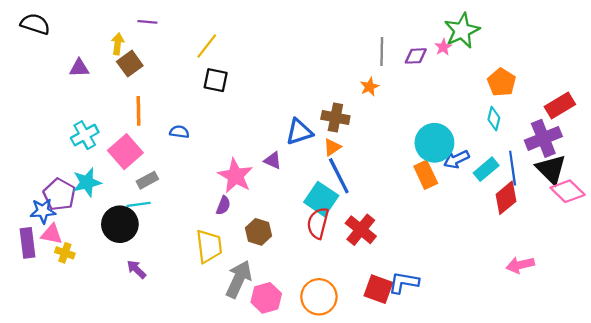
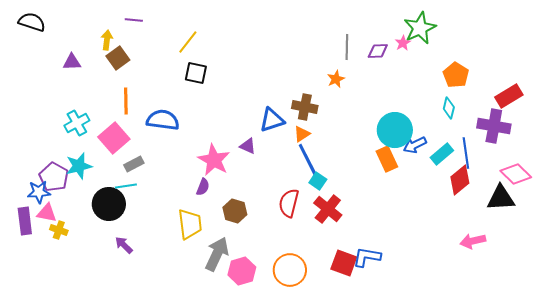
blue semicircle: (179, 132) -> (163, 120), size x1.8
purple cross: (543, 138) -> (494, 126), turned 32
black triangle: (551, 169) -> (501, 198), moved, turned -48
cyan square: (321, 199) -> (318, 181), moved, size x0.6

